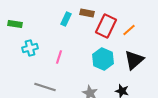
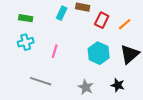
green rectangle: (15, 24) -> (26, 18), moved
red rectangle: (106, 26) -> (102, 20), size x0.7

